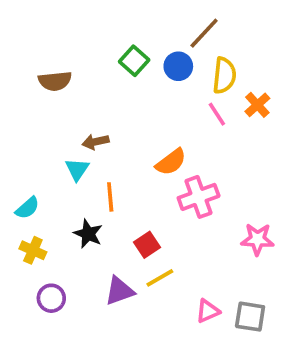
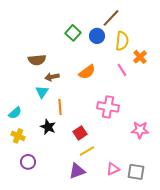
brown semicircle: (55, 81) -> (37, 60), moved
pink line: (217, 114) -> (122, 70), moved
orange semicircle: (171, 162) -> (87, 72), moved
pink cross: (199, 197) -> (108, 107), turned 30
purple triangle: (119, 291) -> (77, 171), moved

